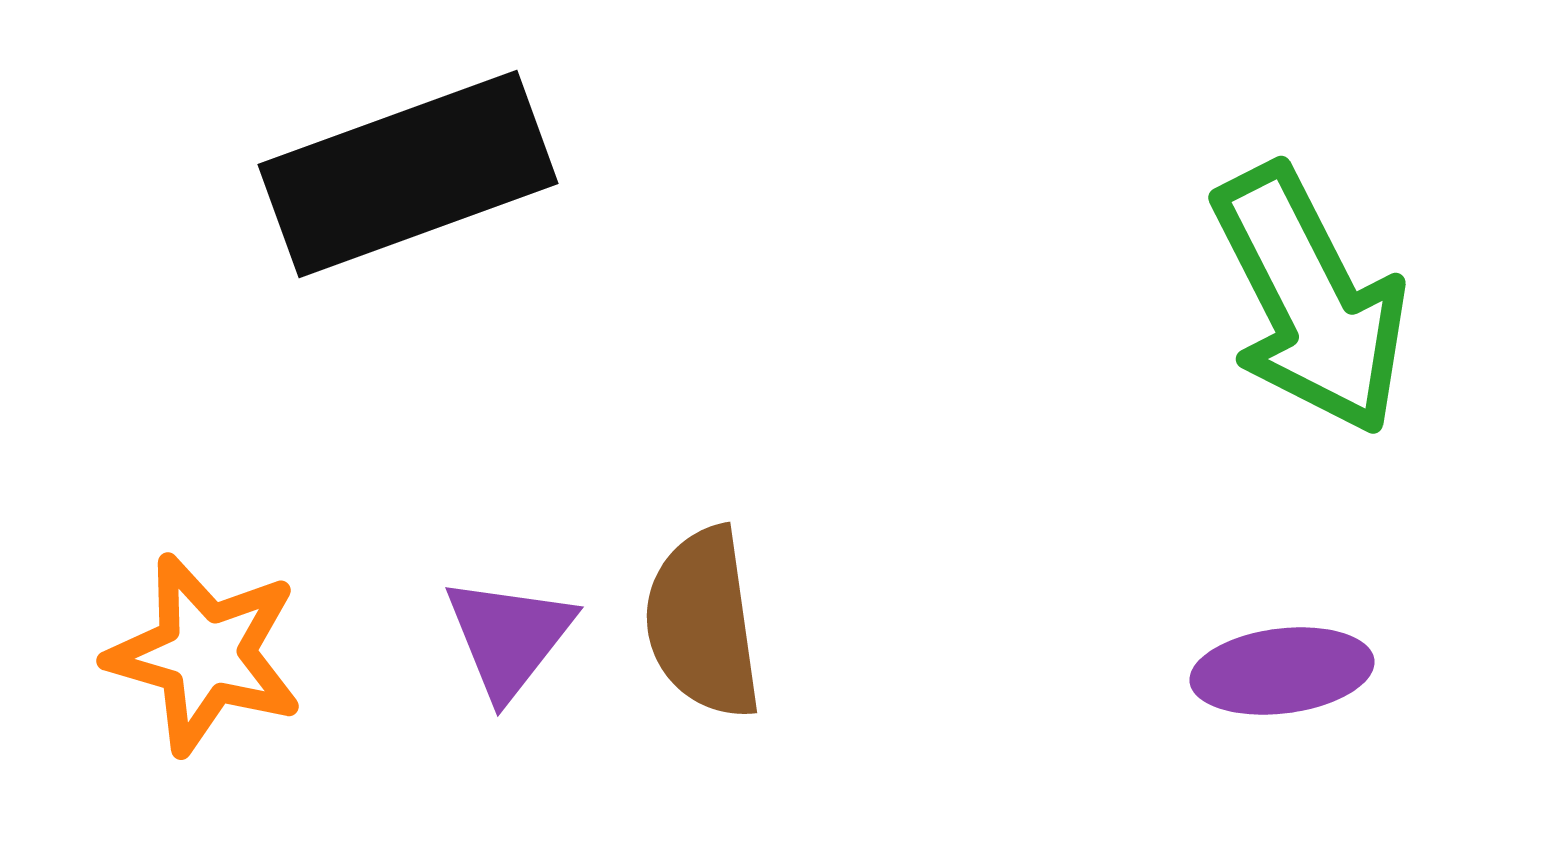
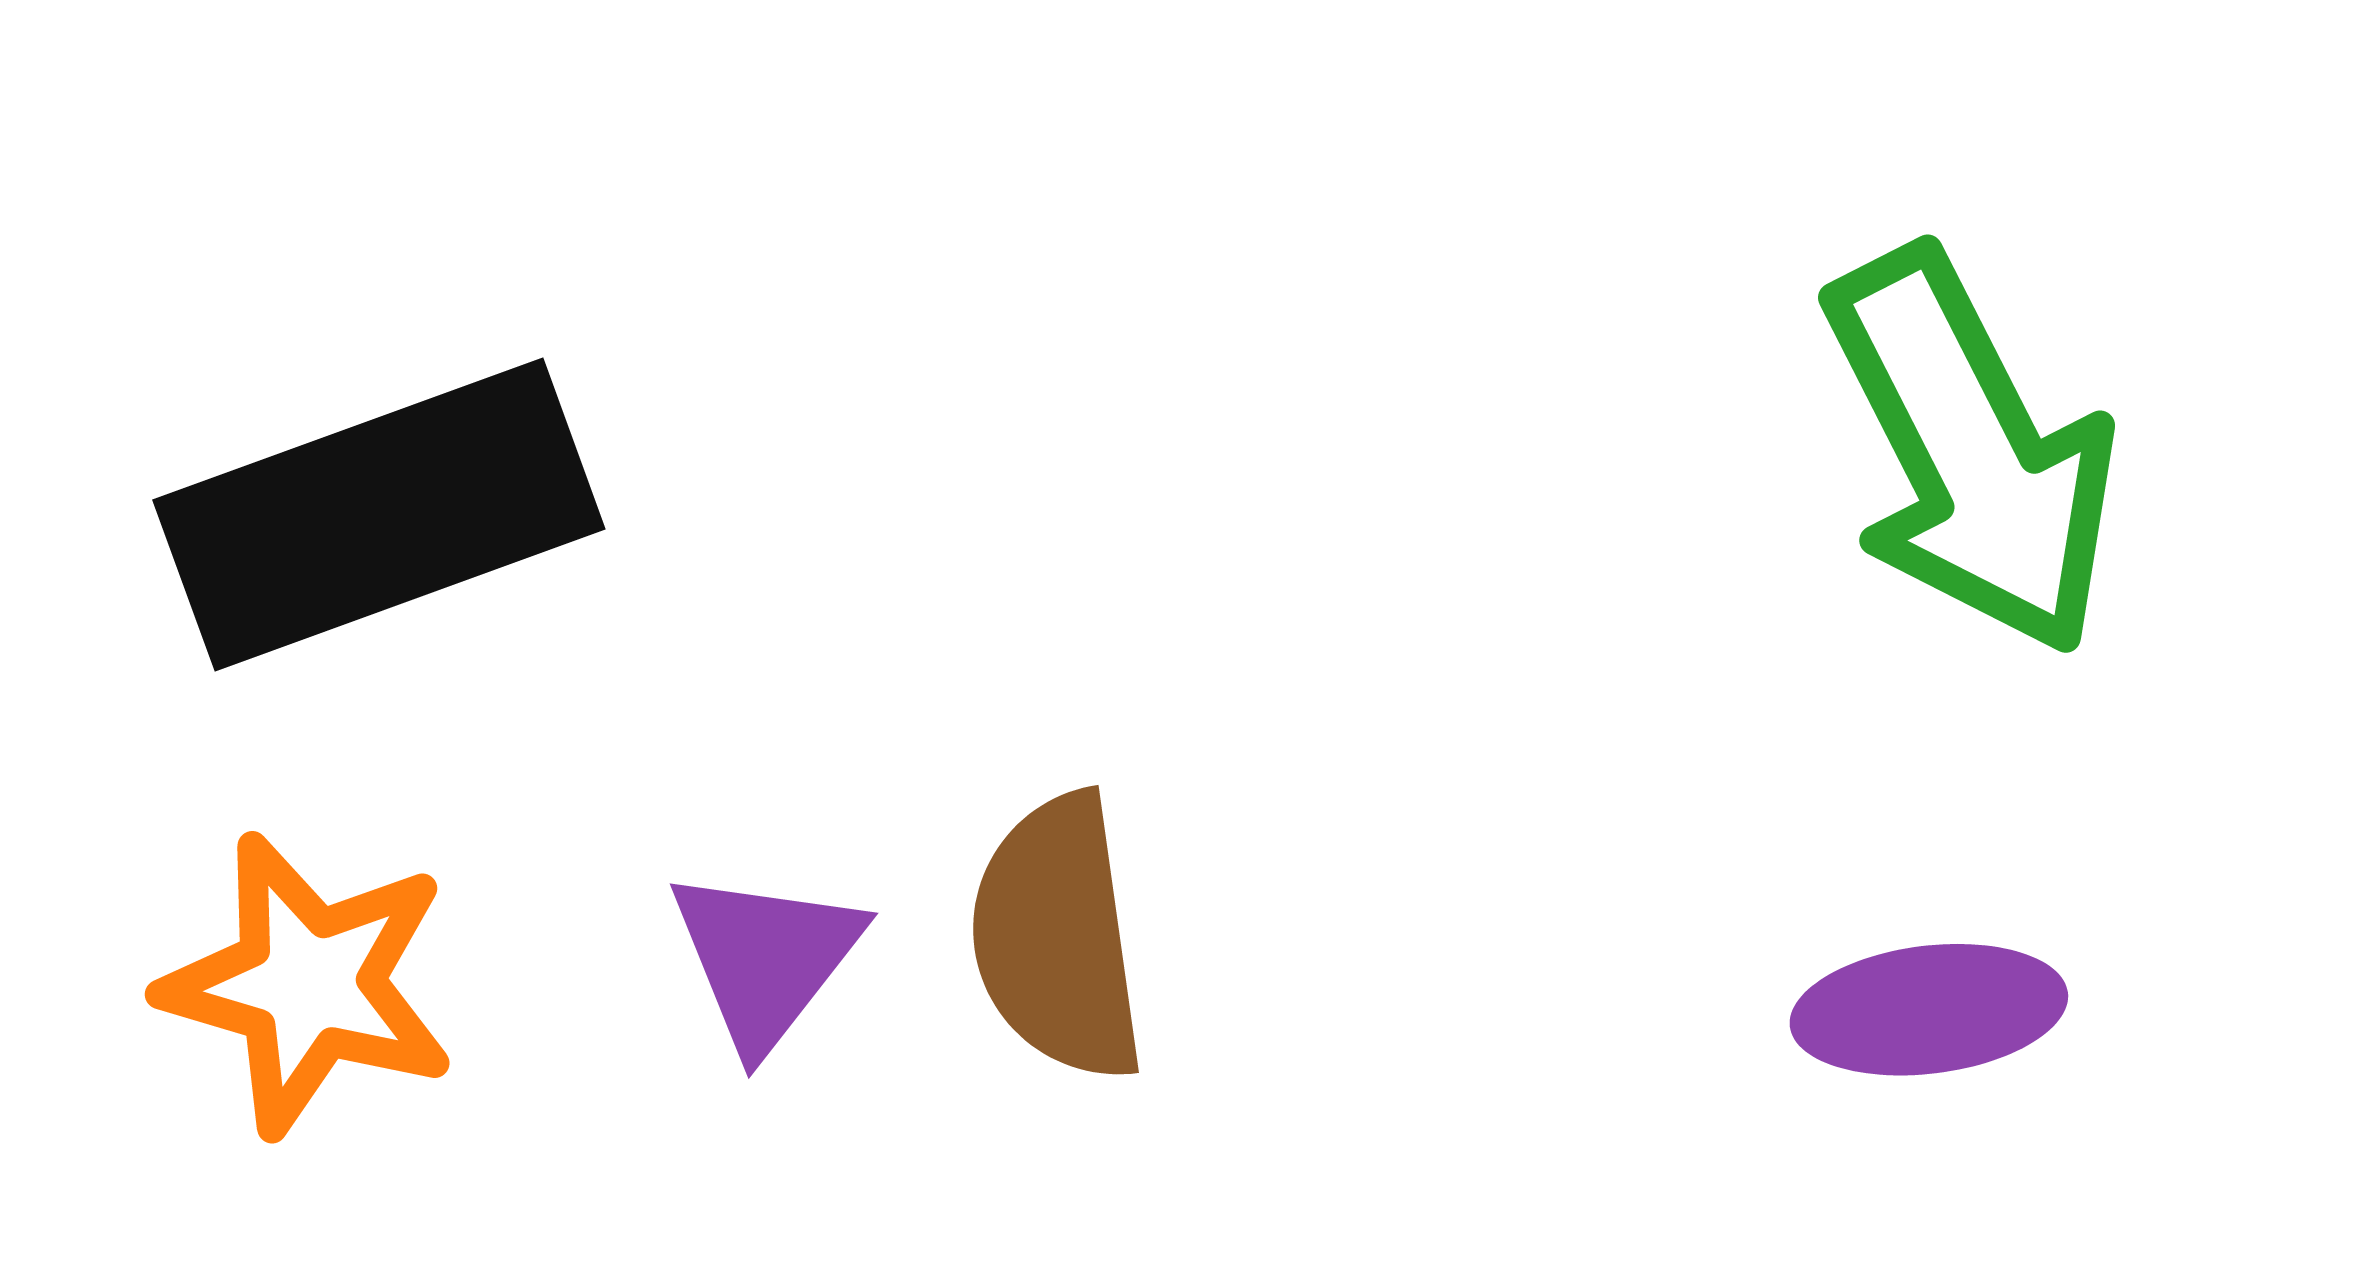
black rectangle: (408, 174) -> (379, 515), moved

